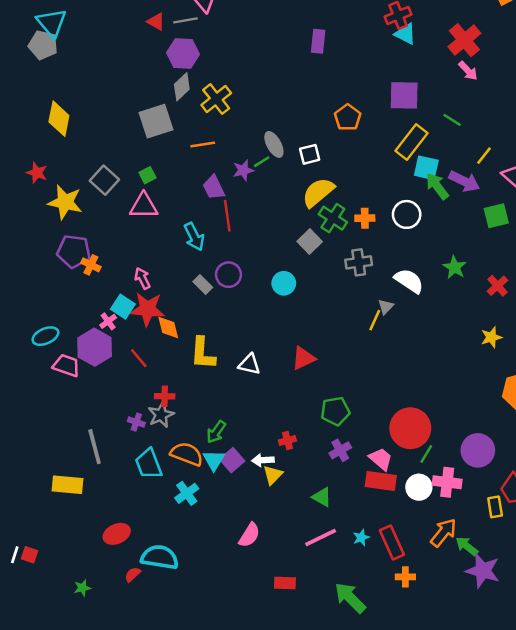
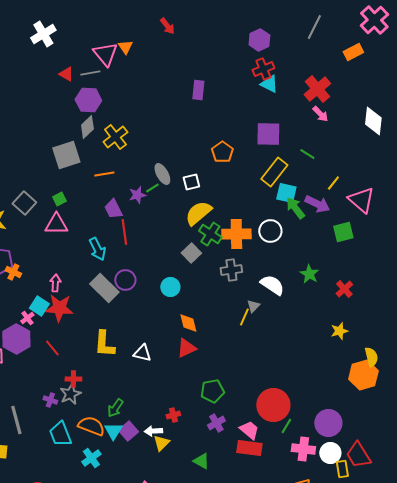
orange cross: (365, 218) -> (236, 234), size x1.8
pink arrow: (142, 278) -> (55, 283), turned 30
gray rectangle: (203, 284) -> (104, 288), size x1.8
orange diamond: (168, 327) -> (188, 323), moved
white circle: (419, 487) -> (330, 453), moved

